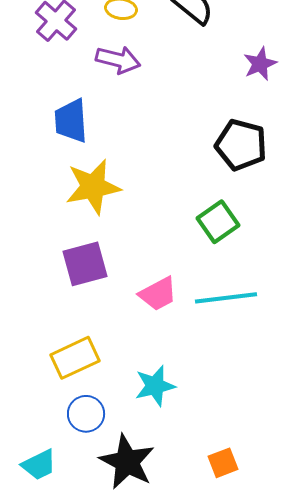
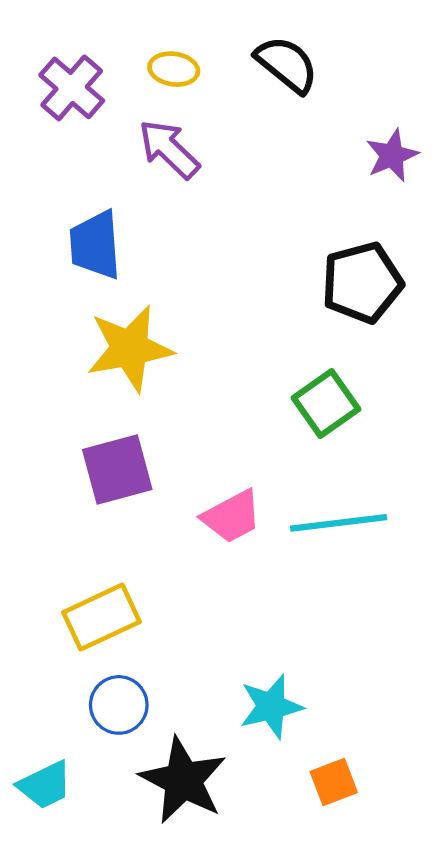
purple arrow: (118, 60) -> (169, 149), turned -150
black pentagon: (241, 145) -> (362, 283), turned -30
cyan star: (155, 386) -> (271, 707), moved

